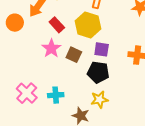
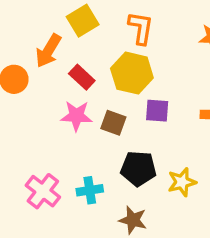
pink star: (51, 48) -> (76, 116), turned -30
black pentagon: (98, 72) -> (139, 168), moved
yellow star: (99, 100) -> (182, 182), moved

